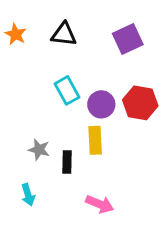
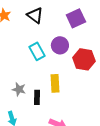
black triangle: (64, 34) -> (35, 15), turned 30
purple circle: (101, 104) -> (60, 45), moved

